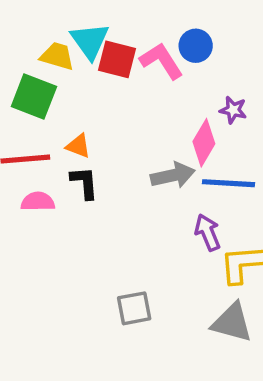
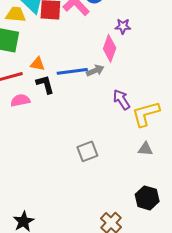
gray arrow: (173, 175) -> (95, 71), size x0.7
blue line: (229, 183) -> (72, 71), moved
gray triangle: (232, 323) -> (145, 149), size x0.6

